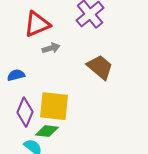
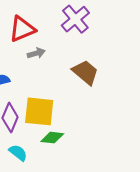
green diamond: (47, 131) -> (52, 138), moved

